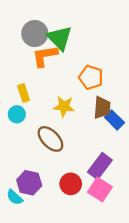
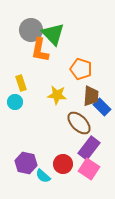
orange L-shape: (45, 56) -> (40, 50), turned -70
brown ellipse: (50, 139) -> (79, 123), moved
cyan semicircle: (15, 197) -> (43, 176), moved

